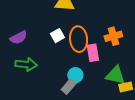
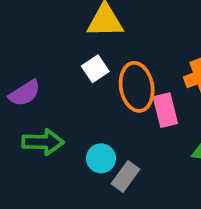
white square: (57, 36) -> (95, 69), moved
cyan circle: (75, 75) -> (101, 158), moved

